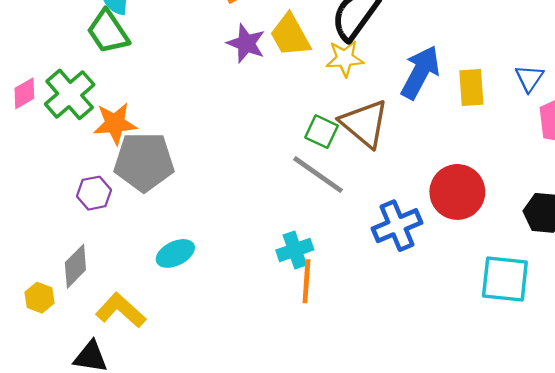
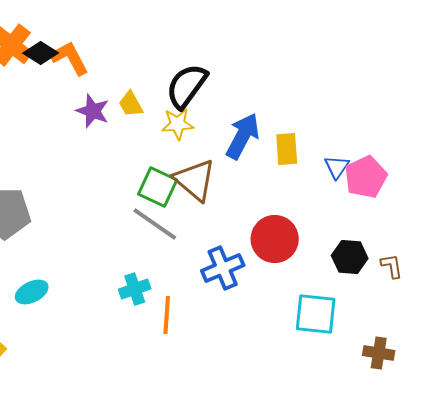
yellow trapezoid: (290, 35) -> (131, 104), size x0.7
blue triangle: (529, 78) -> (337, 167), moved
green square: (322, 132) -> (158, 187), size x1.4
orange line: (306, 281) -> (167, 315), moved

